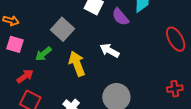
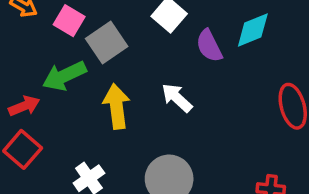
pink square: (15, 44) -> (69, 21), moved
green arrow: (43, 54) -> (64, 76), size x1.4

